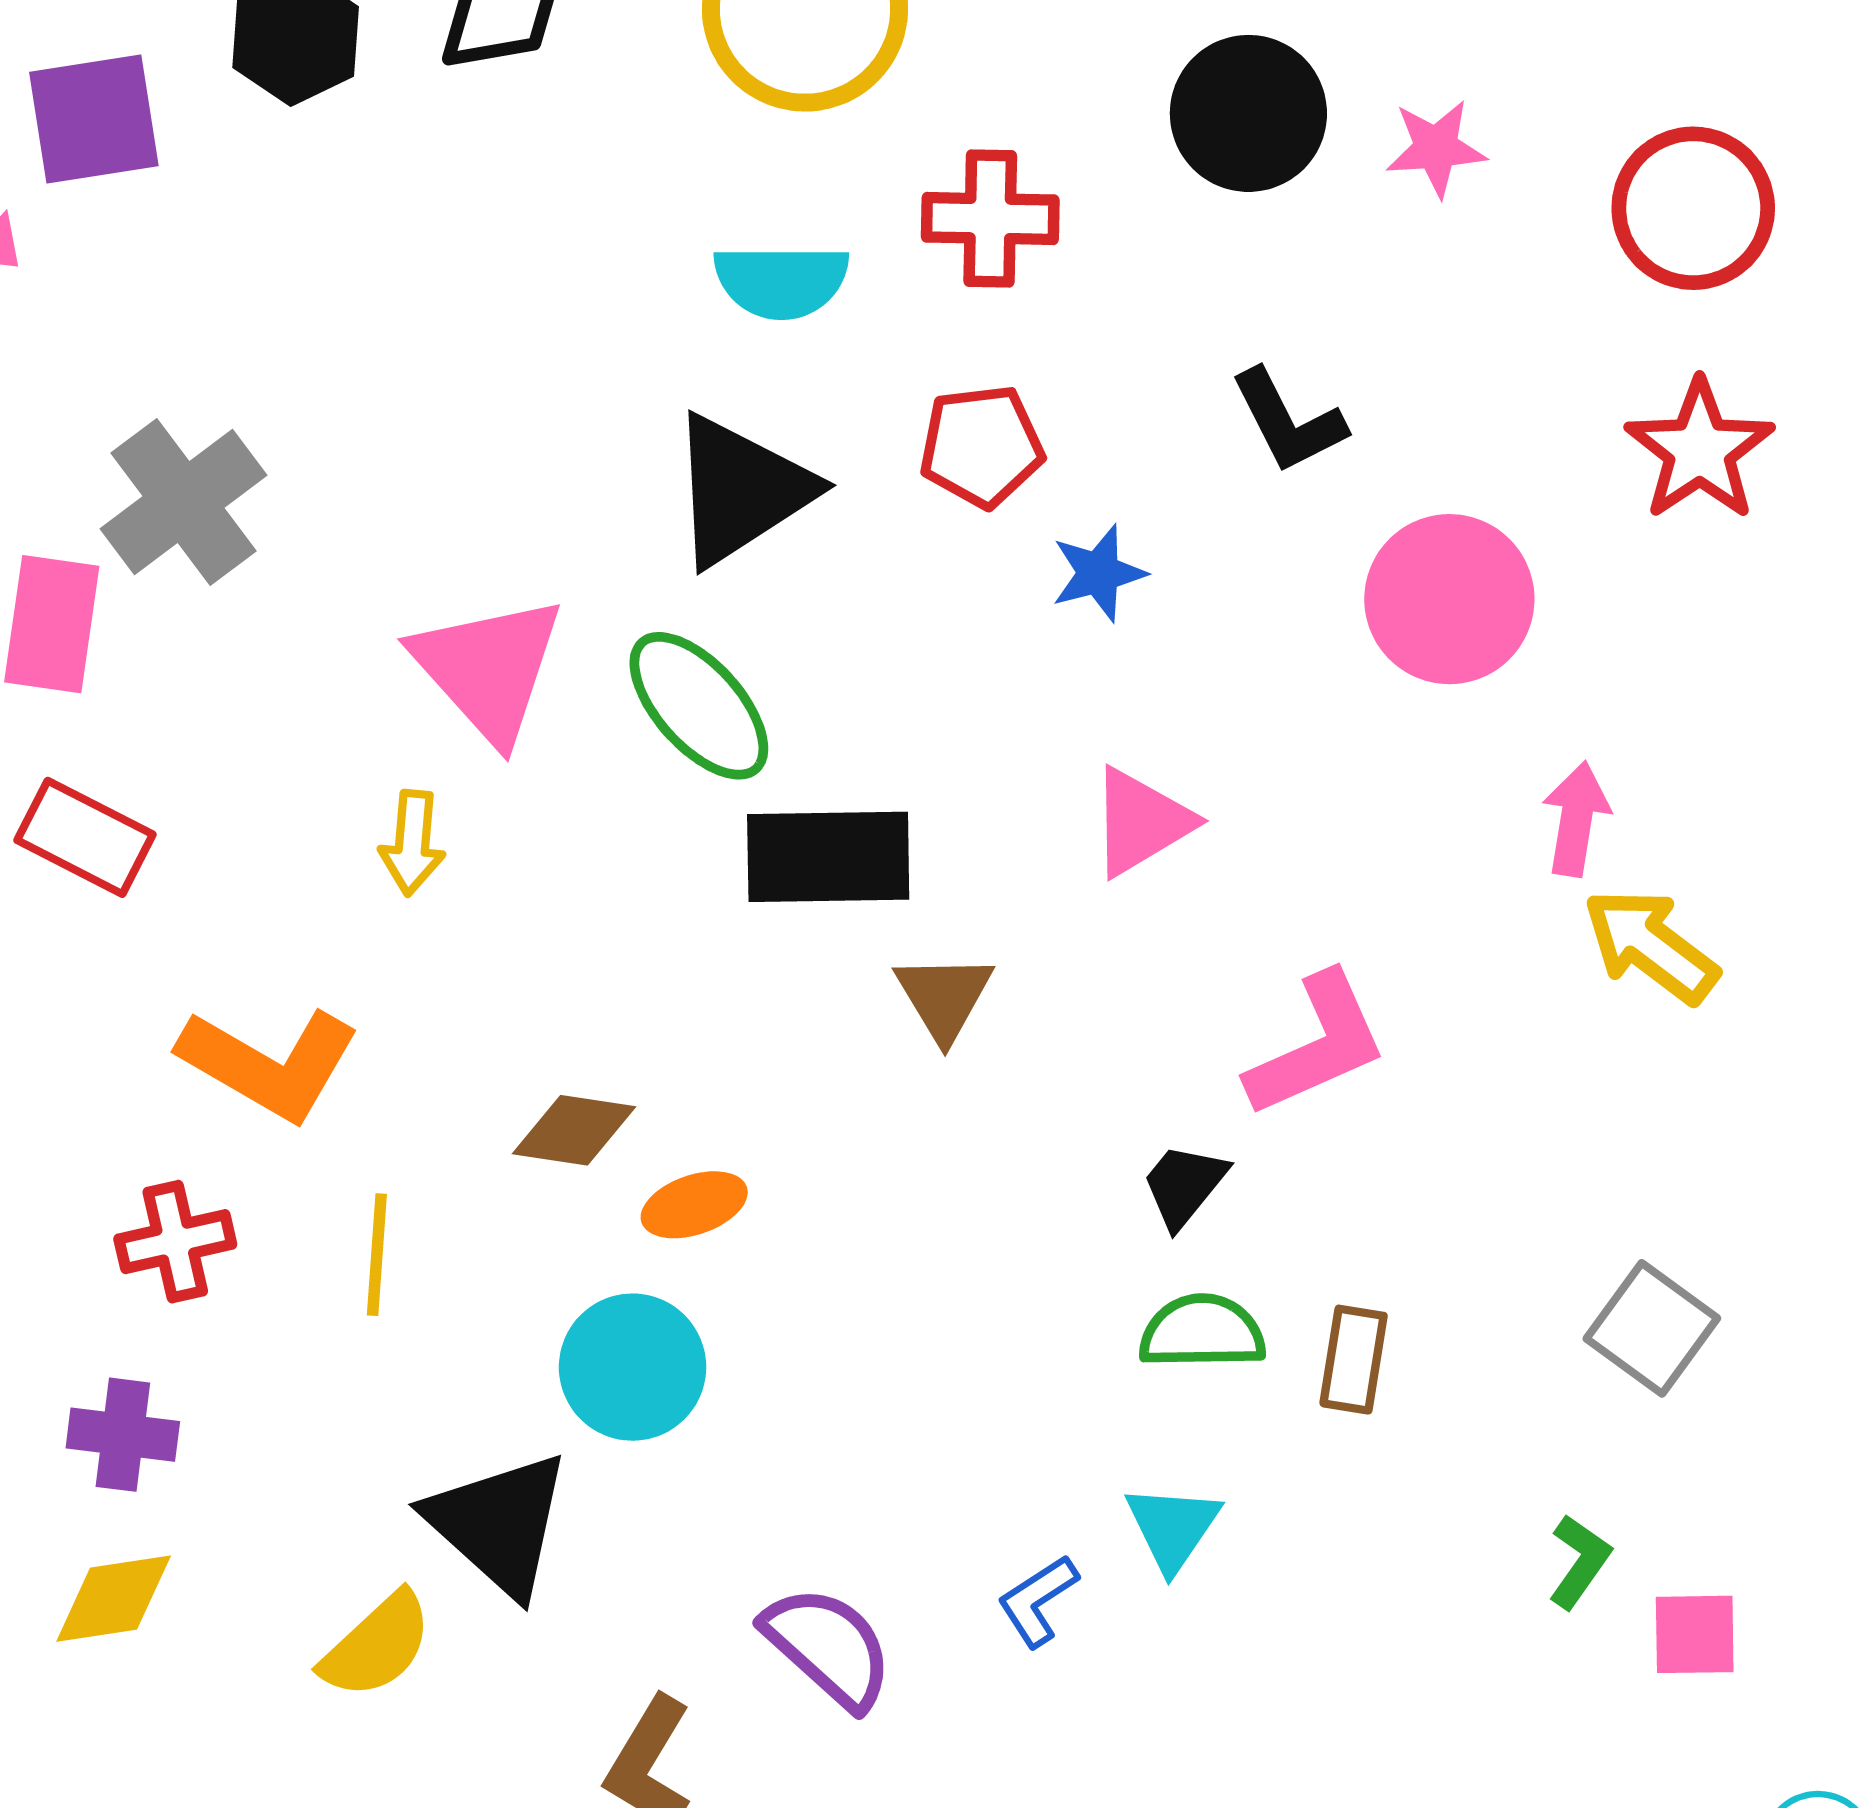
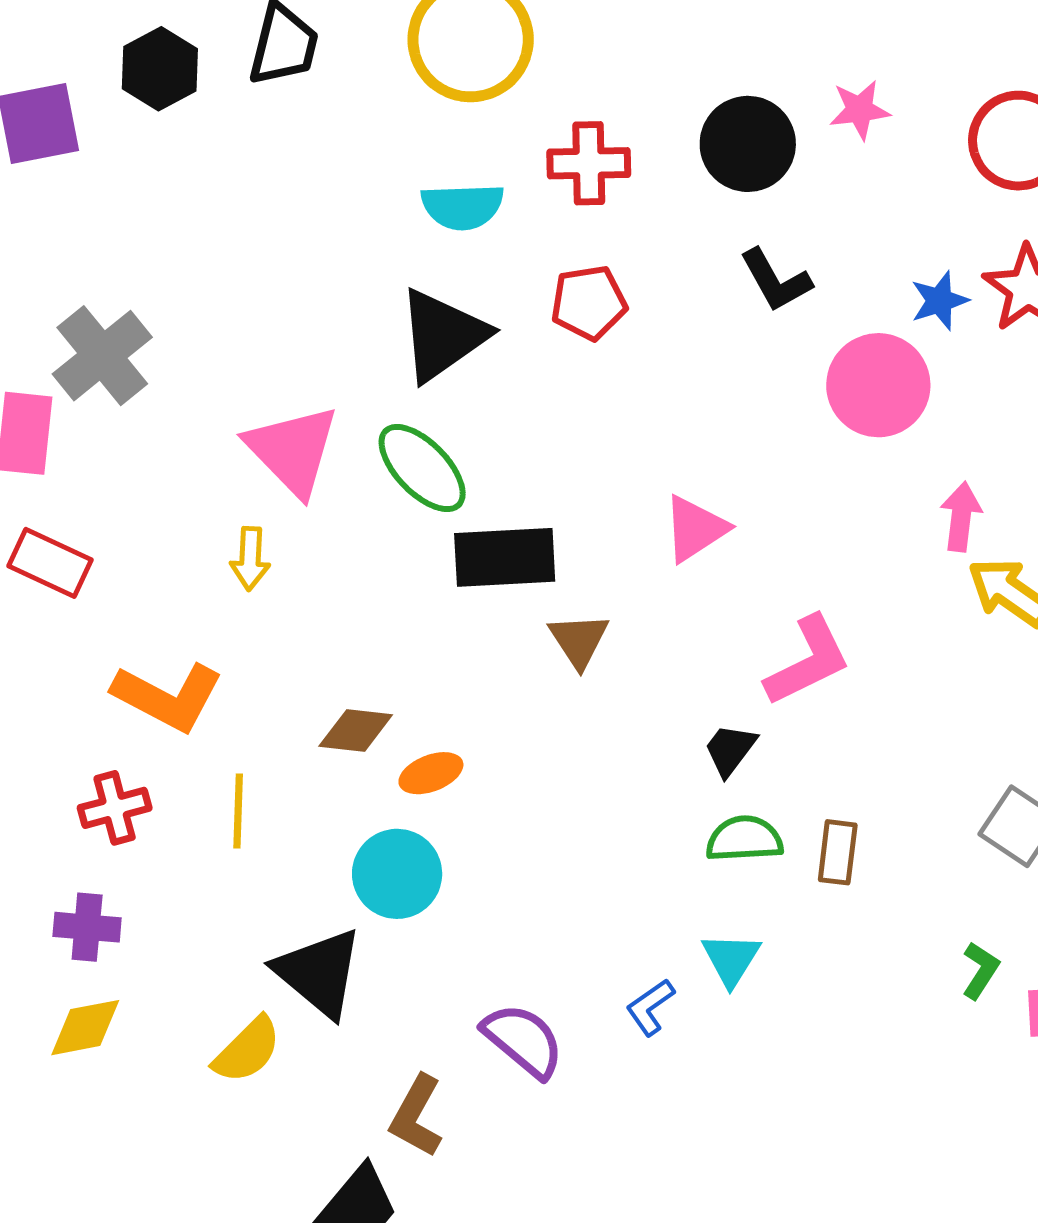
black circle: (1248, 113) -> (748, 144), moved
blue star: (1098, 573) -> (939, 301), moved

